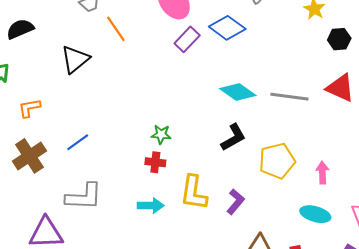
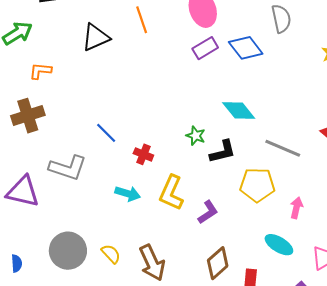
gray line: (289, 97) -> (283, 148), moved
green star: (161, 134) -> (196, 136), moved
blue line: (78, 142) -> (106, 133), moved, turned 65

